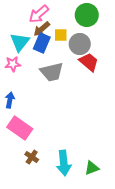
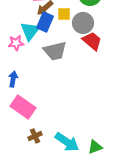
cyan triangle: (20, 42) -> (30, 31), moved
brown cross: (32, 157) -> (35, 136), turned 32
cyan arrow: (64, 163) -> (67, 142), turned -50

